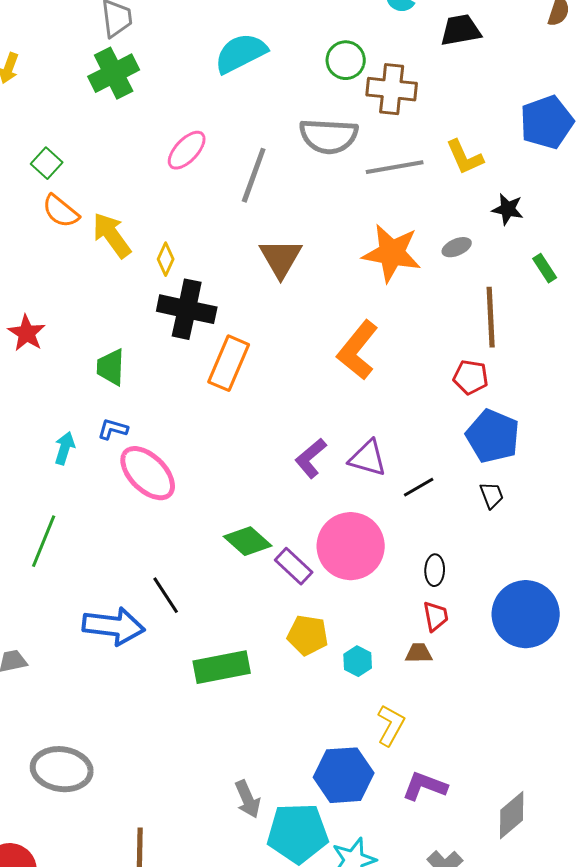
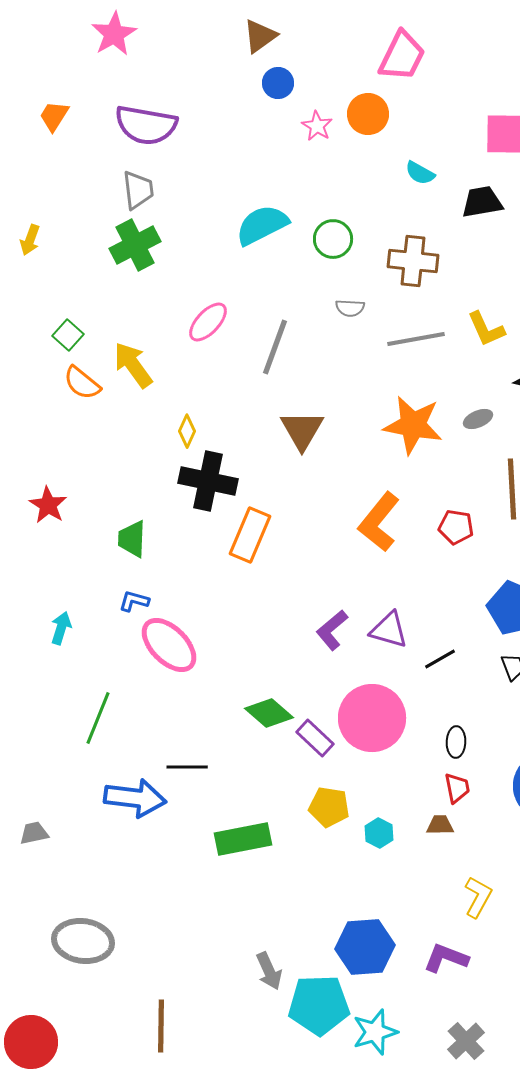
green circle: (346, 60) -> (333, 239), moved
gray semicircle: (329, 136) -> (350, 308), size x0.5
yellow arrow: (112, 235) -> (133, 365), moved
red pentagon: (471, 377) -> (456, 527), moved
cyan arrow: (65, 448) -> (61, 628), moved
green line: (44, 541) -> (98, 718), moved
black line: (166, 595) -> (187, 767), turned -57
yellow L-shape: (391, 725) -> (478, 897), moved

